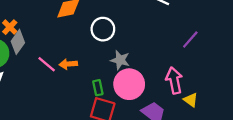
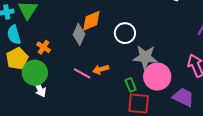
gray diamond: (18, 42) -> (79, 34), moved
gray star: (120, 60) -> (145, 57), size x1.4

